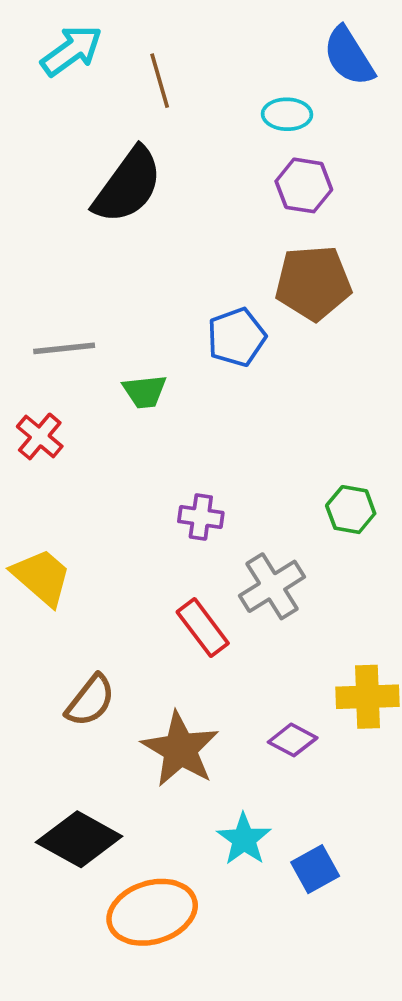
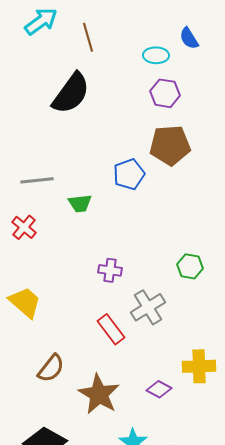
blue semicircle: (349, 56) -> (189, 38), moved, size x0.7

